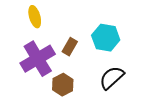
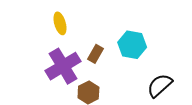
black semicircle: (112, 78) -> (160, 85), moved

